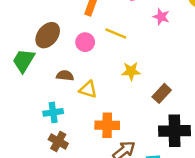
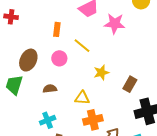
pink star: (161, 17) -> (115, 24), size x1.5
yellow line: (116, 33) -> (82, 46), turned 30
yellow triangle: (88, 89) -> (82, 98), moved

